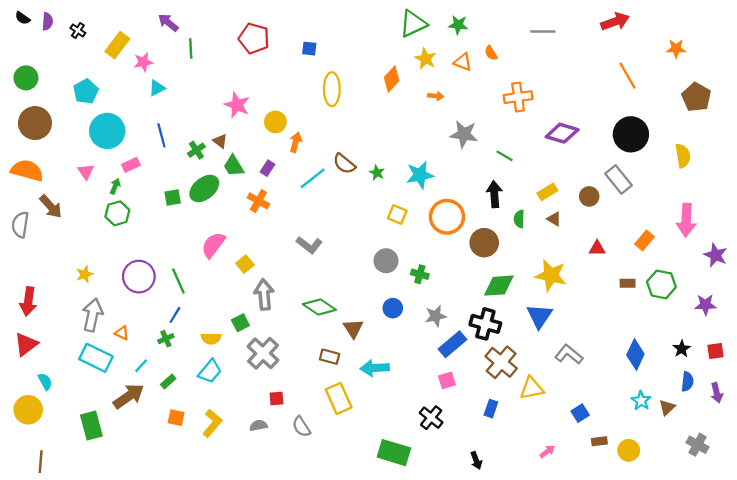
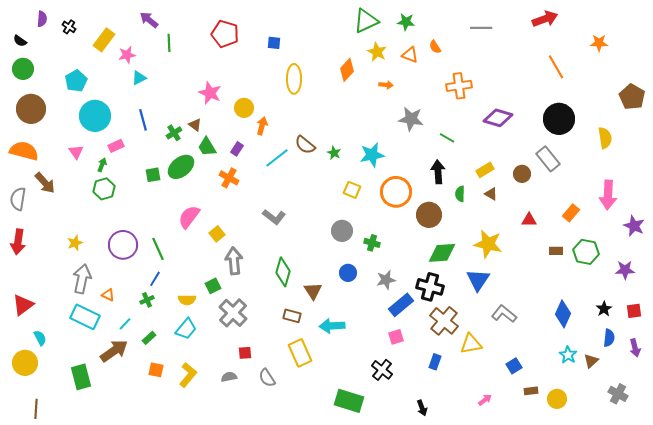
black semicircle: (23, 18) -> (20, 41), moved
brown pentagon: (696, 97) -> (632, 97), moved
red arrow: (28, 301) -> (18, 242), moved
green diamond: (319, 307) -> (283, 272), turned 72

